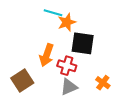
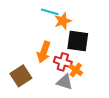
orange cross: (103, 83) -> (76, 70), moved
gray triangle: (69, 87) -> (65, 82), turned 42

